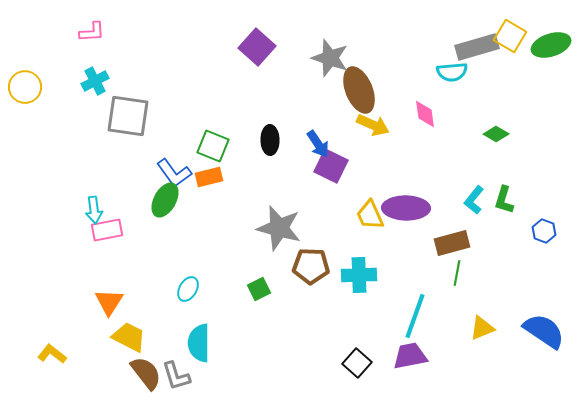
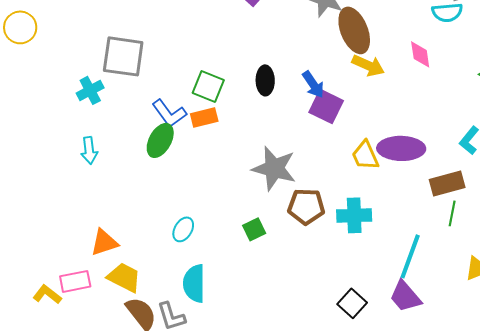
cyan cross: (95, 81) -> (90, 90), moved
pink rectangle: (107, 230) -> (75, 281), moved
orange triangle: (109, 302) -> (104, 242), turned 40
purple trapezoid: (410, 356) -> (405, 296), turned -120

